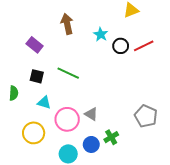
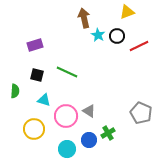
brown arrow: (67, 24) -> (84, 18), moved
purple rectangle: (35, 45) -> (35, 45), turned -56
black circle: (121, 46) -> (117, 36), moved

